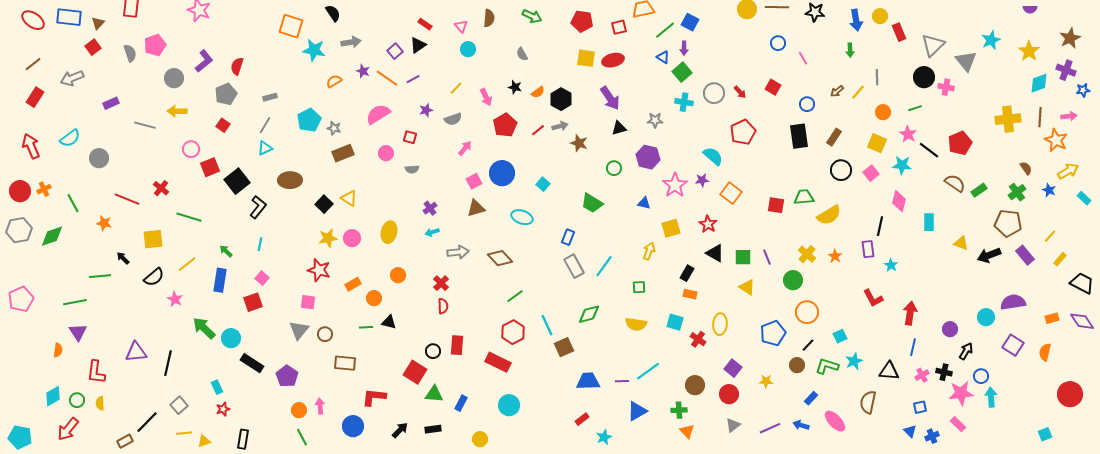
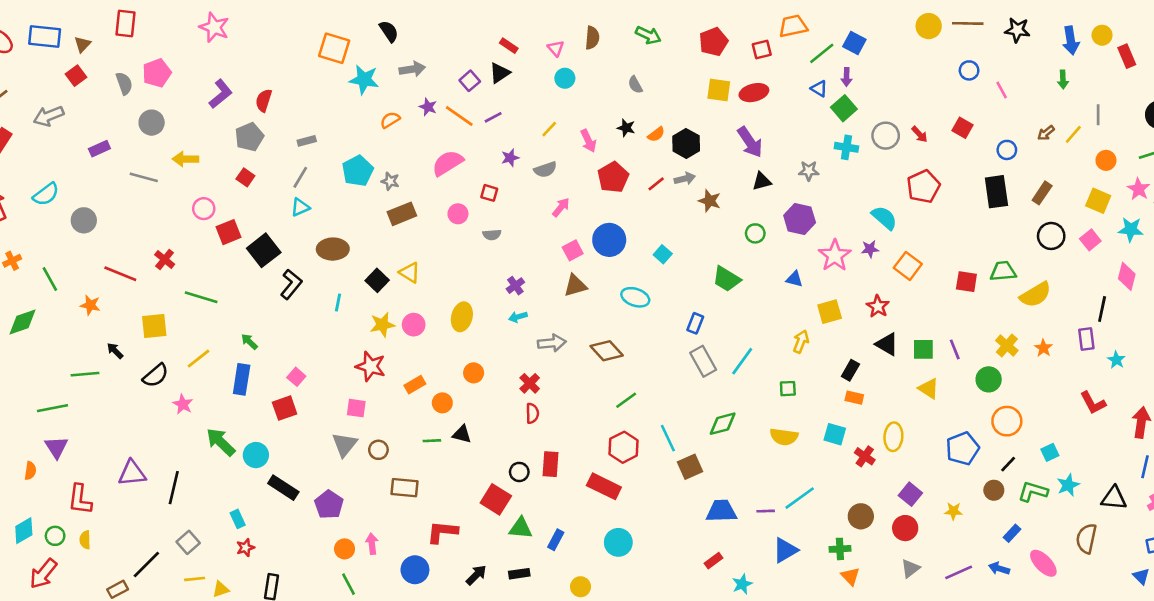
red pentagon: (582, 21) -> (714, 42), turned -30
gray circle: (174, 78) -> (152, 123), moved
cyan line: (260, 244) -> (338, 302), moved

